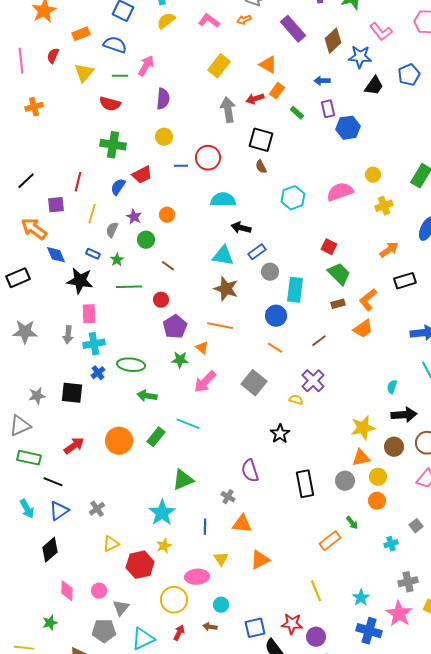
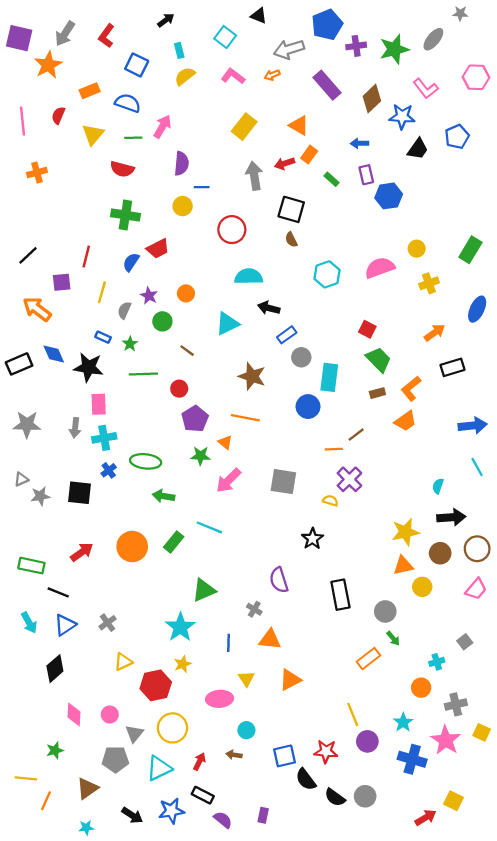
blue line: (181, 166) -> (202, 187), moved
blue diamond: (56, 255) -> (54, 354), moved
cyan triangle: (223, 256) -> (227, 324), moved, turned -35
orange line: (275, 348) -> (334, 449), moved, turned -35
gray square: (254, 383) -> (283, 482), turned -30
gray triangle: (20, 426) -> (21, 479), moved, size x0.6
gray circle: (345, 481) -> (385, 611), moved
orange circle: (377, 501) -> (421, 688), moved
yellow circle: (174, 600) -> (172, 728), moved
purple circle: (316, 637) -> (367, 741), moved

